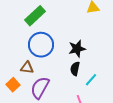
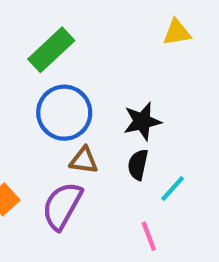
brown triangle: (27, 68) -> (84, 160), moved

